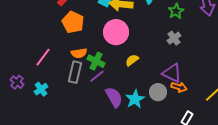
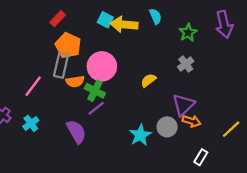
pink circle: (116, 32) -> (102, 66), moved
yellow semicircle: (132, 60) -> (148, 80), moved
gray rectangle: (75, 72) -> (61, 65), moved
purple triangle: (172, 73) -> (183, 105), turned 50
purple semicircle: (114, 97) -> (76, 132), moved

